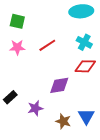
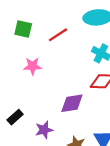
red line: (47, 45) -> (58, 35), moved
pink star: (17, 47) -> (32, 66), moved

